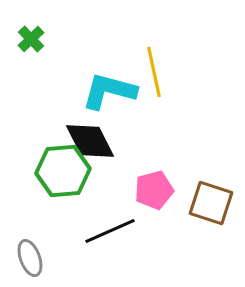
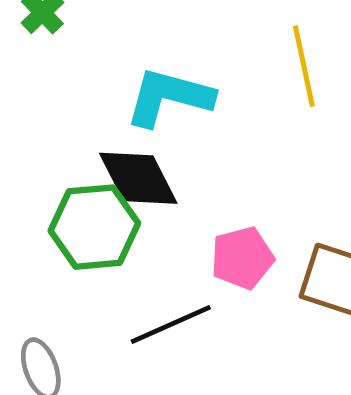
yellow line: (154, 72) -> (304, 66), moved

